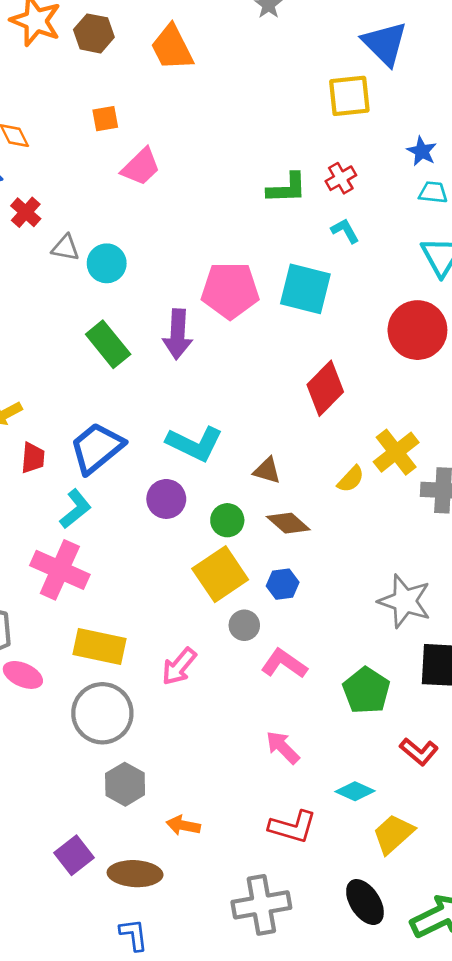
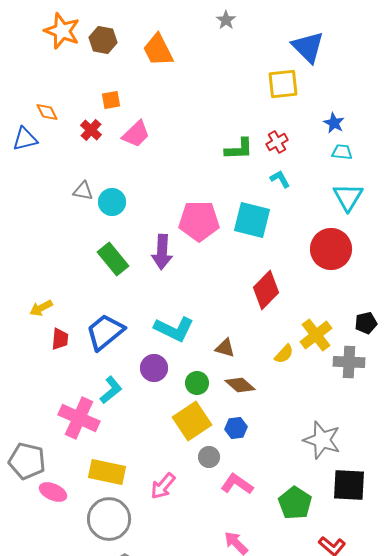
red cross: (26, 212) -> (91, 130), moved
cyan L-shape: (75, 509) -> (111, 390), moved

